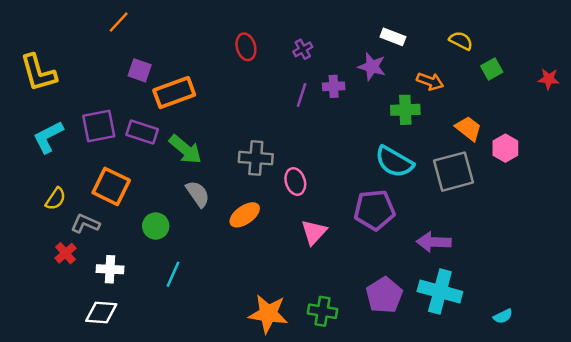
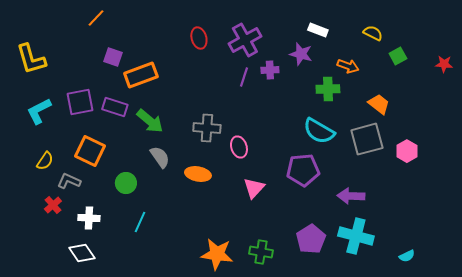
purple cross: (303, 49) -> (245, 40), size x2.0
pink hexagon: (505, 148) -> (407, 151), moved
orange ellipse: (245, 215) -> (198, 174), turned 45
white diamond: (101, 312) -> (82, 253), turned 52

